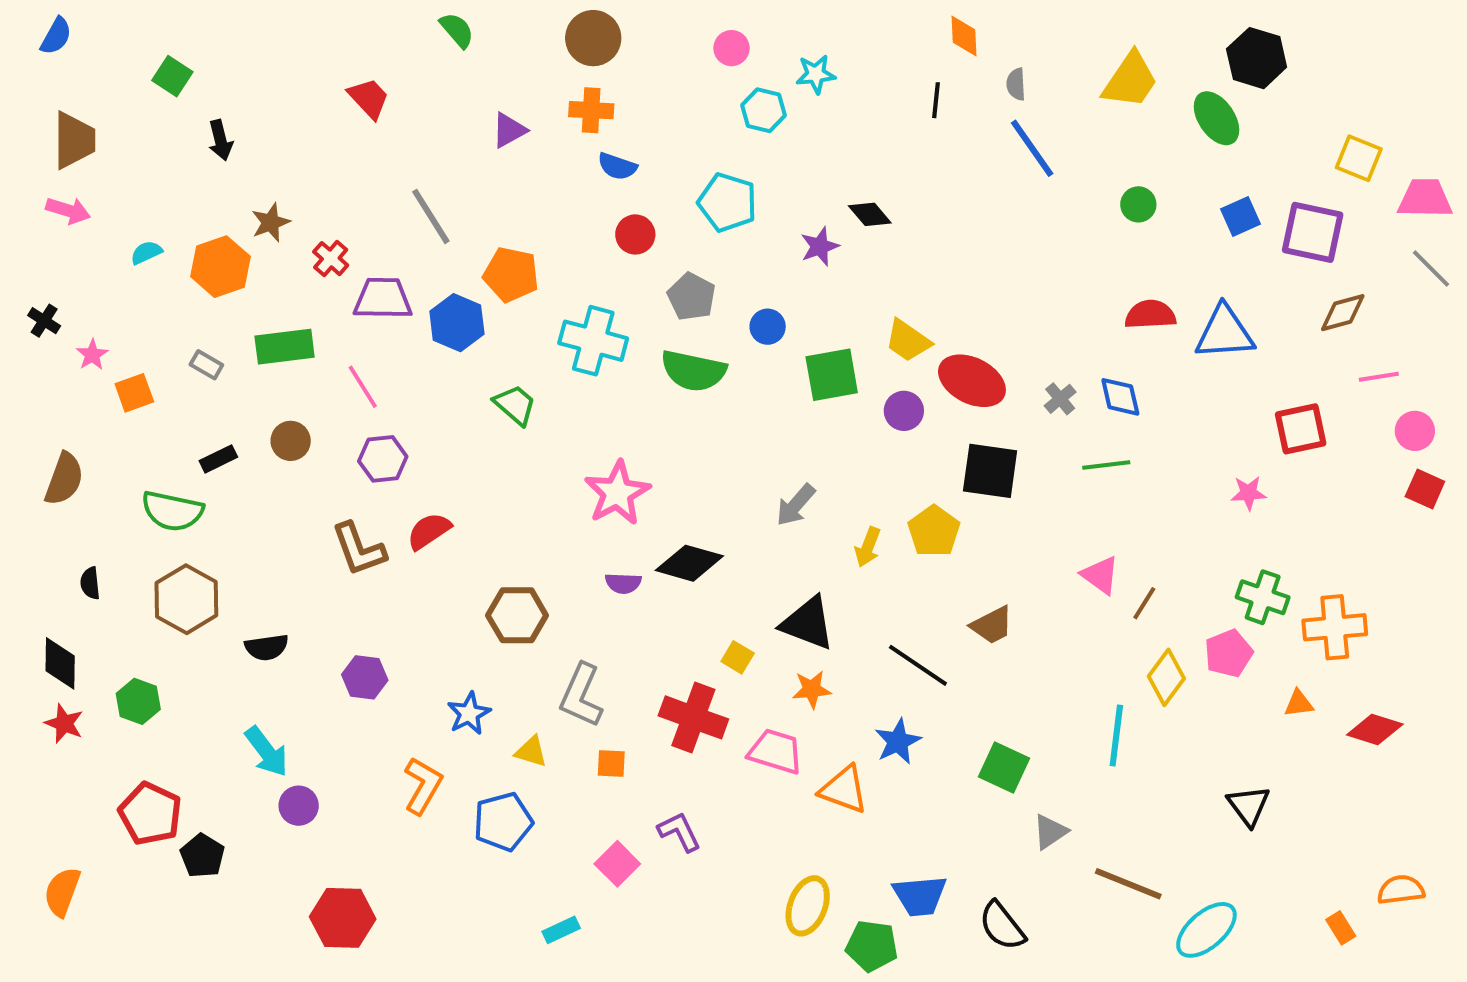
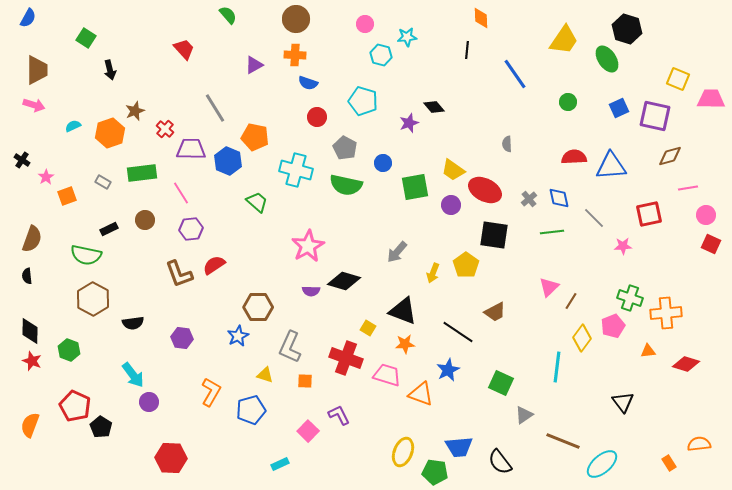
gray semicircle: (1016, 84) -> (507, 144), moved
gray line: (1431, 269) -> (594, 218), moved
pink triangle: (1100, 575) -> (549, 287), turned 40
black semicircle: (90, 583) -> (27, 276), moved
blue star: (469, 713) -> (238, 336), moved
orange semicircle: (62, 892) -> (30, 425), moved

